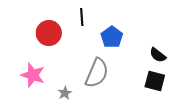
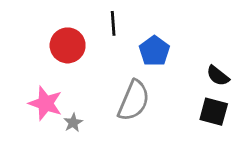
gray star: (65, 93) -> (73, 123), moved

